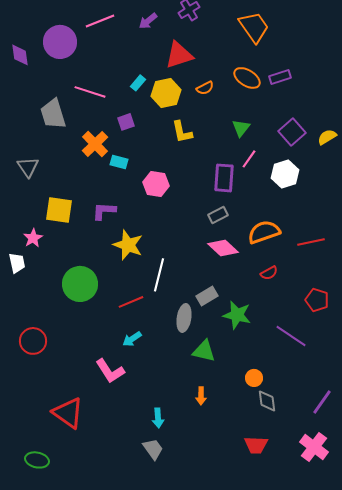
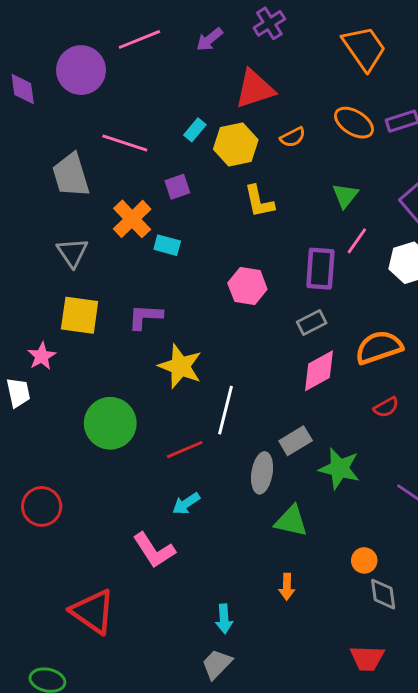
gray triangle: (28, 167) -> (72, 252), moved
pink hexagon: (156, 184) -> (247, 286), moved
pink diamond: (223, 248) -> (319, 371), turned -72
gray trapezoid: (153, 449) -> (217, 664), turned -100

